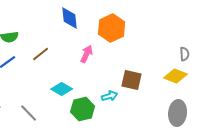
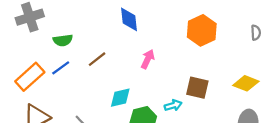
orange hexagon: (112, 28) -> (202, 30), moved
gray semicircle: (185, 54) -> (256, 33), moved
cyan diamond: (62, 89) -> (120, 98), turned -45

